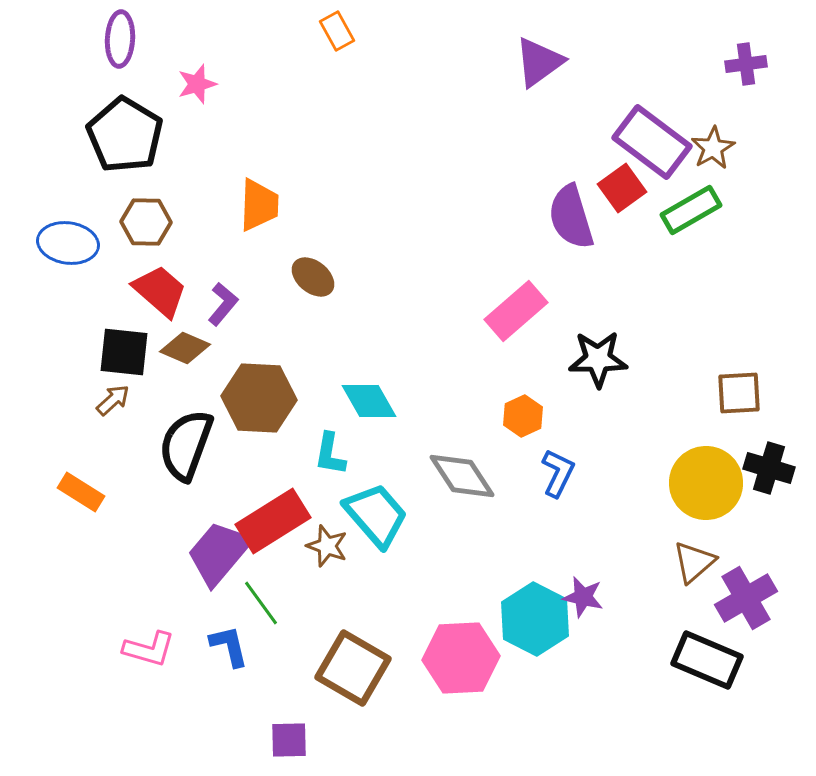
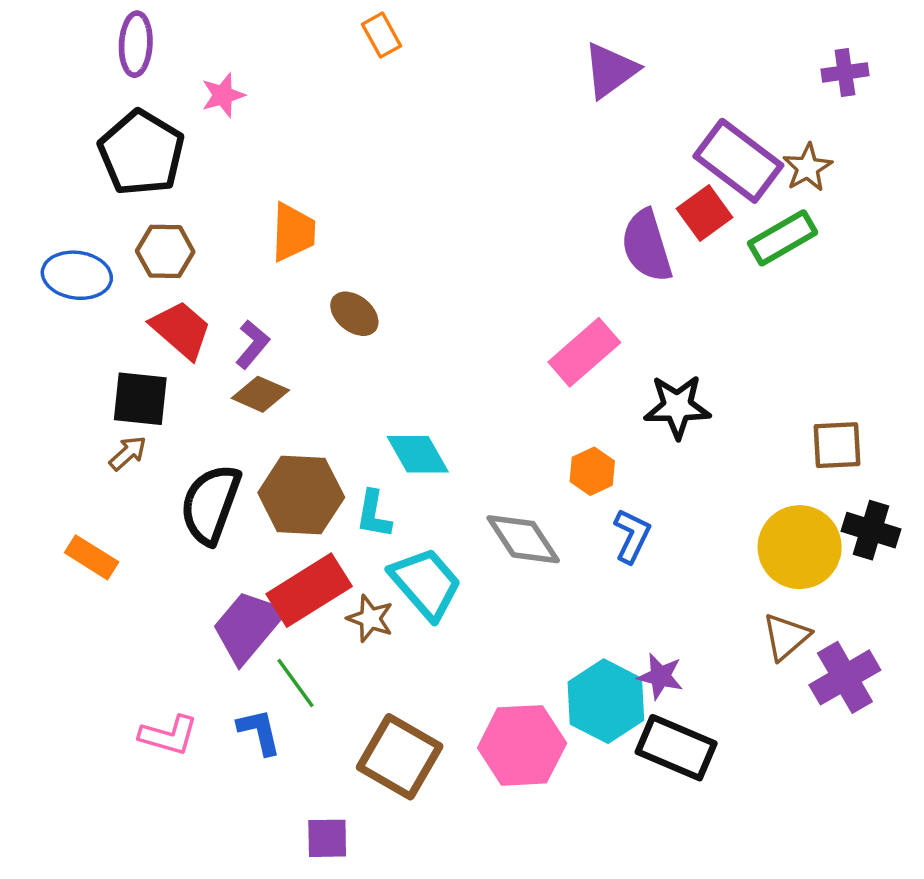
brown diamond: (185, 348) -> (260, 394), moved
brown hexagon: (259, 398) -> (301, 495), moved
black rectangle: (707, 660) -> (676, 748), moved

